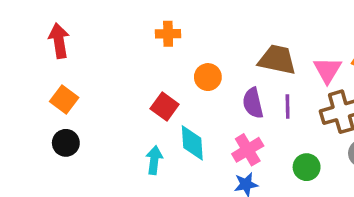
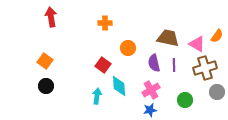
red arrow: (59, 41) -> (51, 17), moved
pink triangle: (327, 70) -> (197, 44), turned -30

